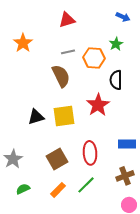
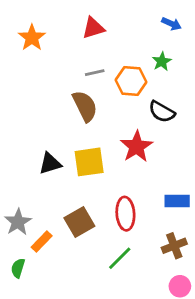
orange star: (23, 43) -> (32, 38), moved
black semicircle: (116, 80) -> (162, 112), turned -60
green semicircle: (23, 189) -> (18, 268), moved, turned -48
orange rectangle: (58, 190) -> (42, 242), moved

